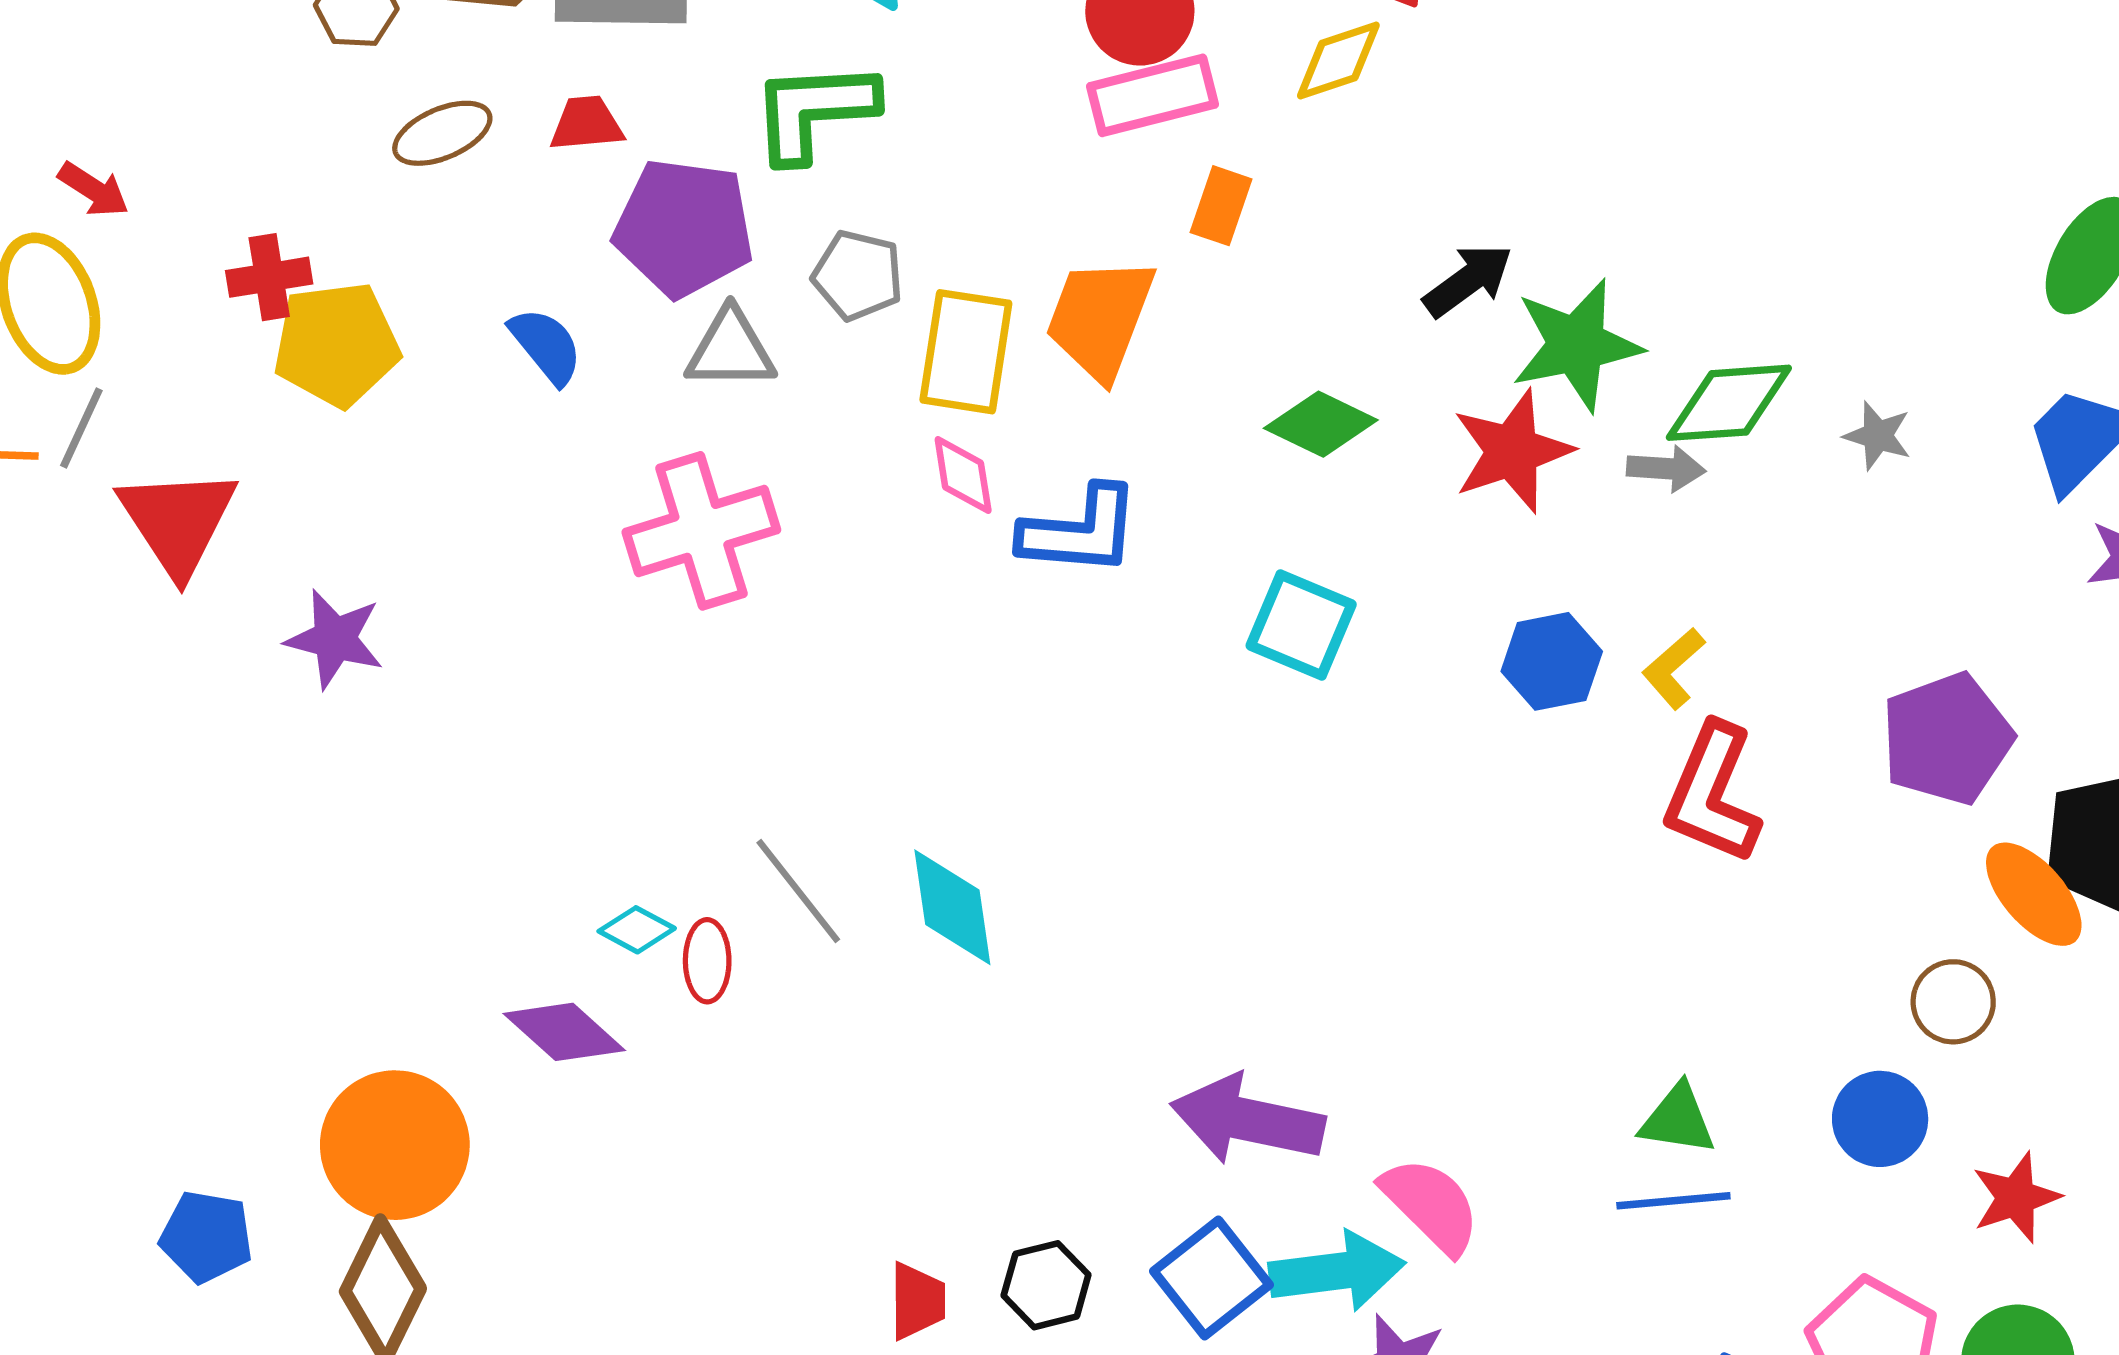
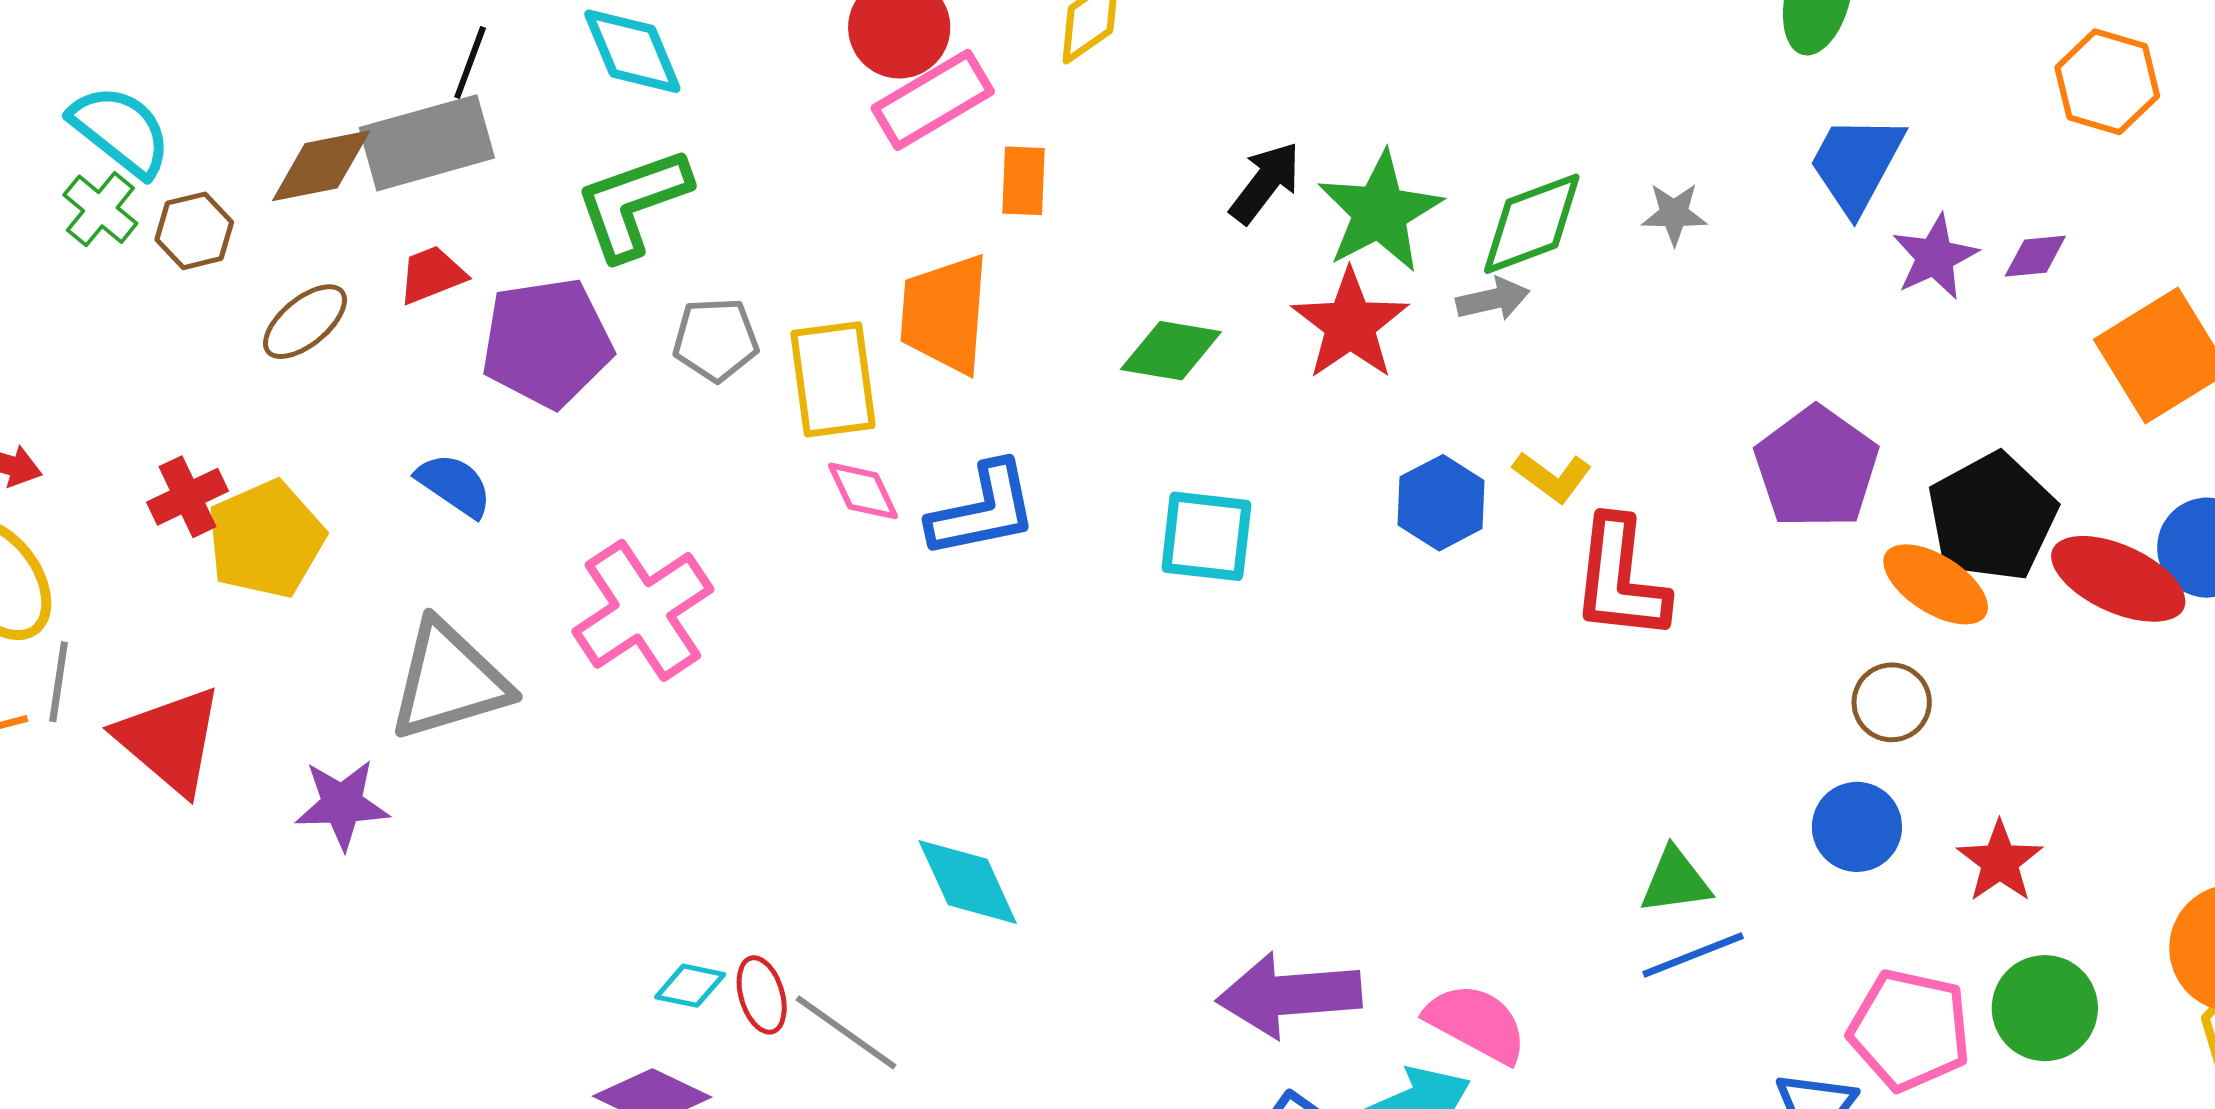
gray triangle: (731, 349) -> (449, 681), moved, size x1.5
yellow L-shape: (1674, 668) -> (1552, 477), turned -86
gray line: (798, 891) -> (846, 1032), moved

